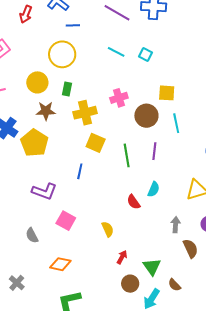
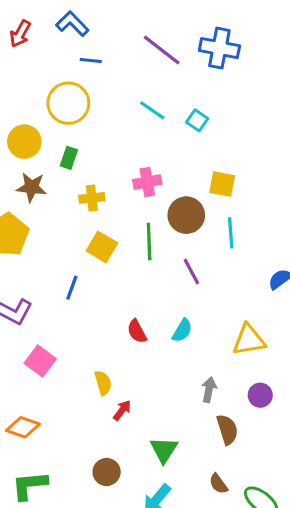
yellow cross: (85, 113) -> (92, 198), size x0.7
purple line: (154, 151) -> (191, 272), turned -42
green line: (127, 155) -> (149, 241), moved
red semicircle: (134, 202) -> (137, 331), moved
red arrow: (122, 257) -> (122, 410), moved
brown circle: (130, 284) -> (107, 472), moved
brown semicircle: (174, 285) -> (218, 484), moved

